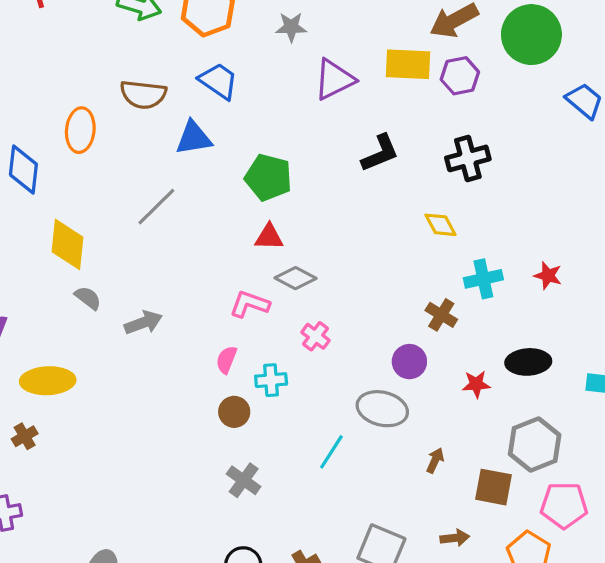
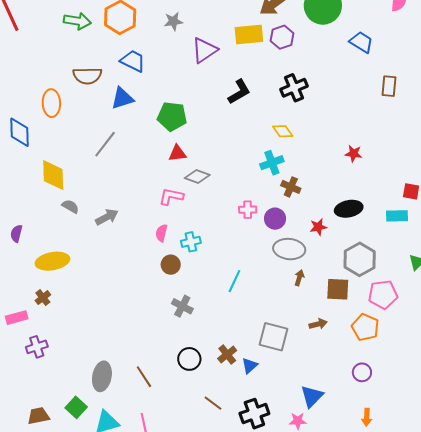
cyan cross: (483, 279) -> (272, 163), moved
pink cross: (316, 336) -> (248, 210), moved, turned -30
gray ellipse: (382, 409) -> (289, 249), moved

